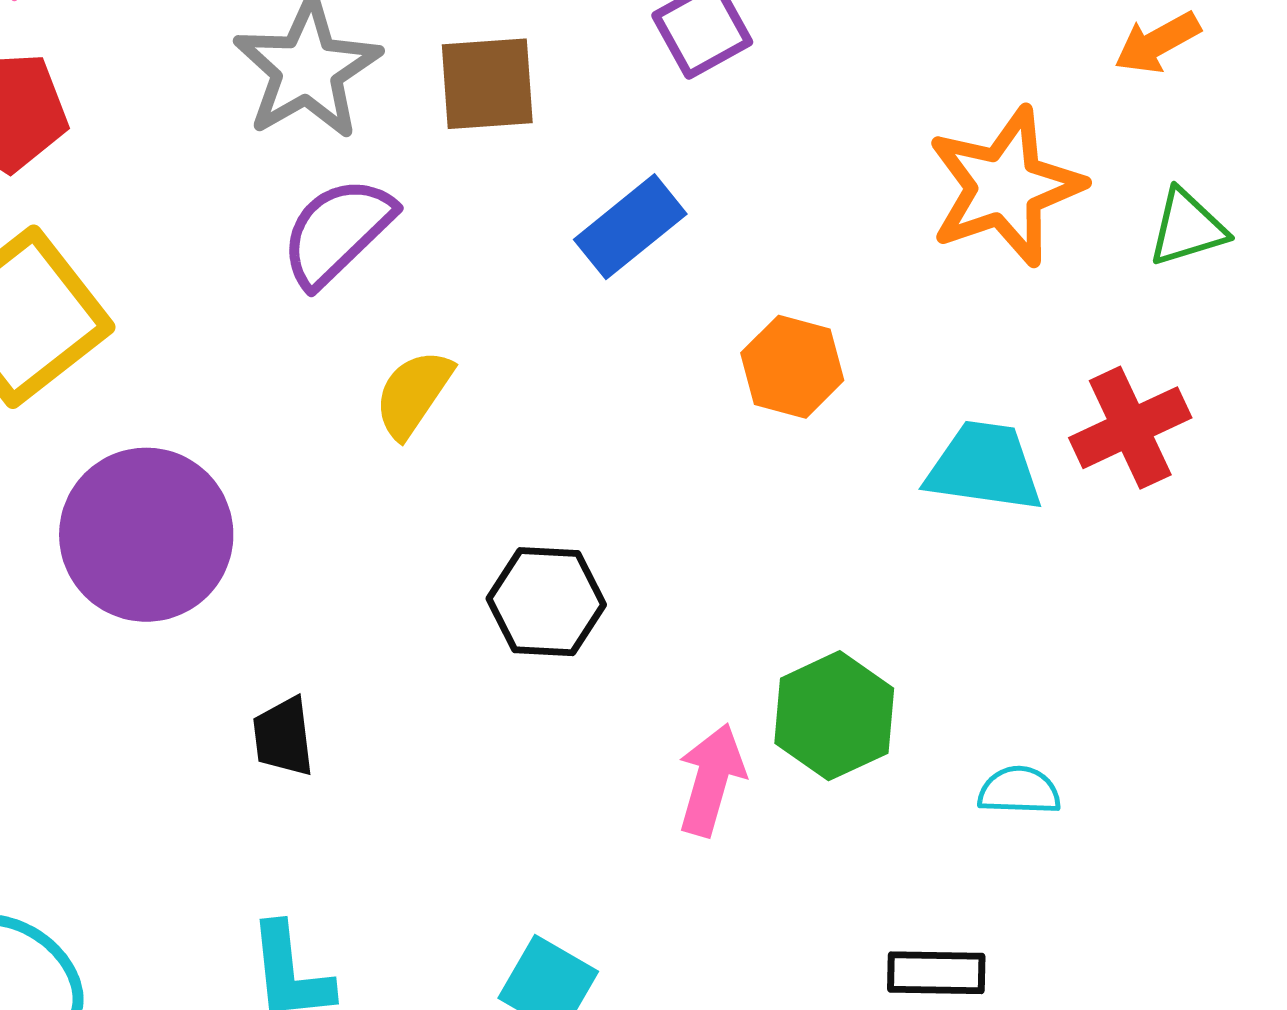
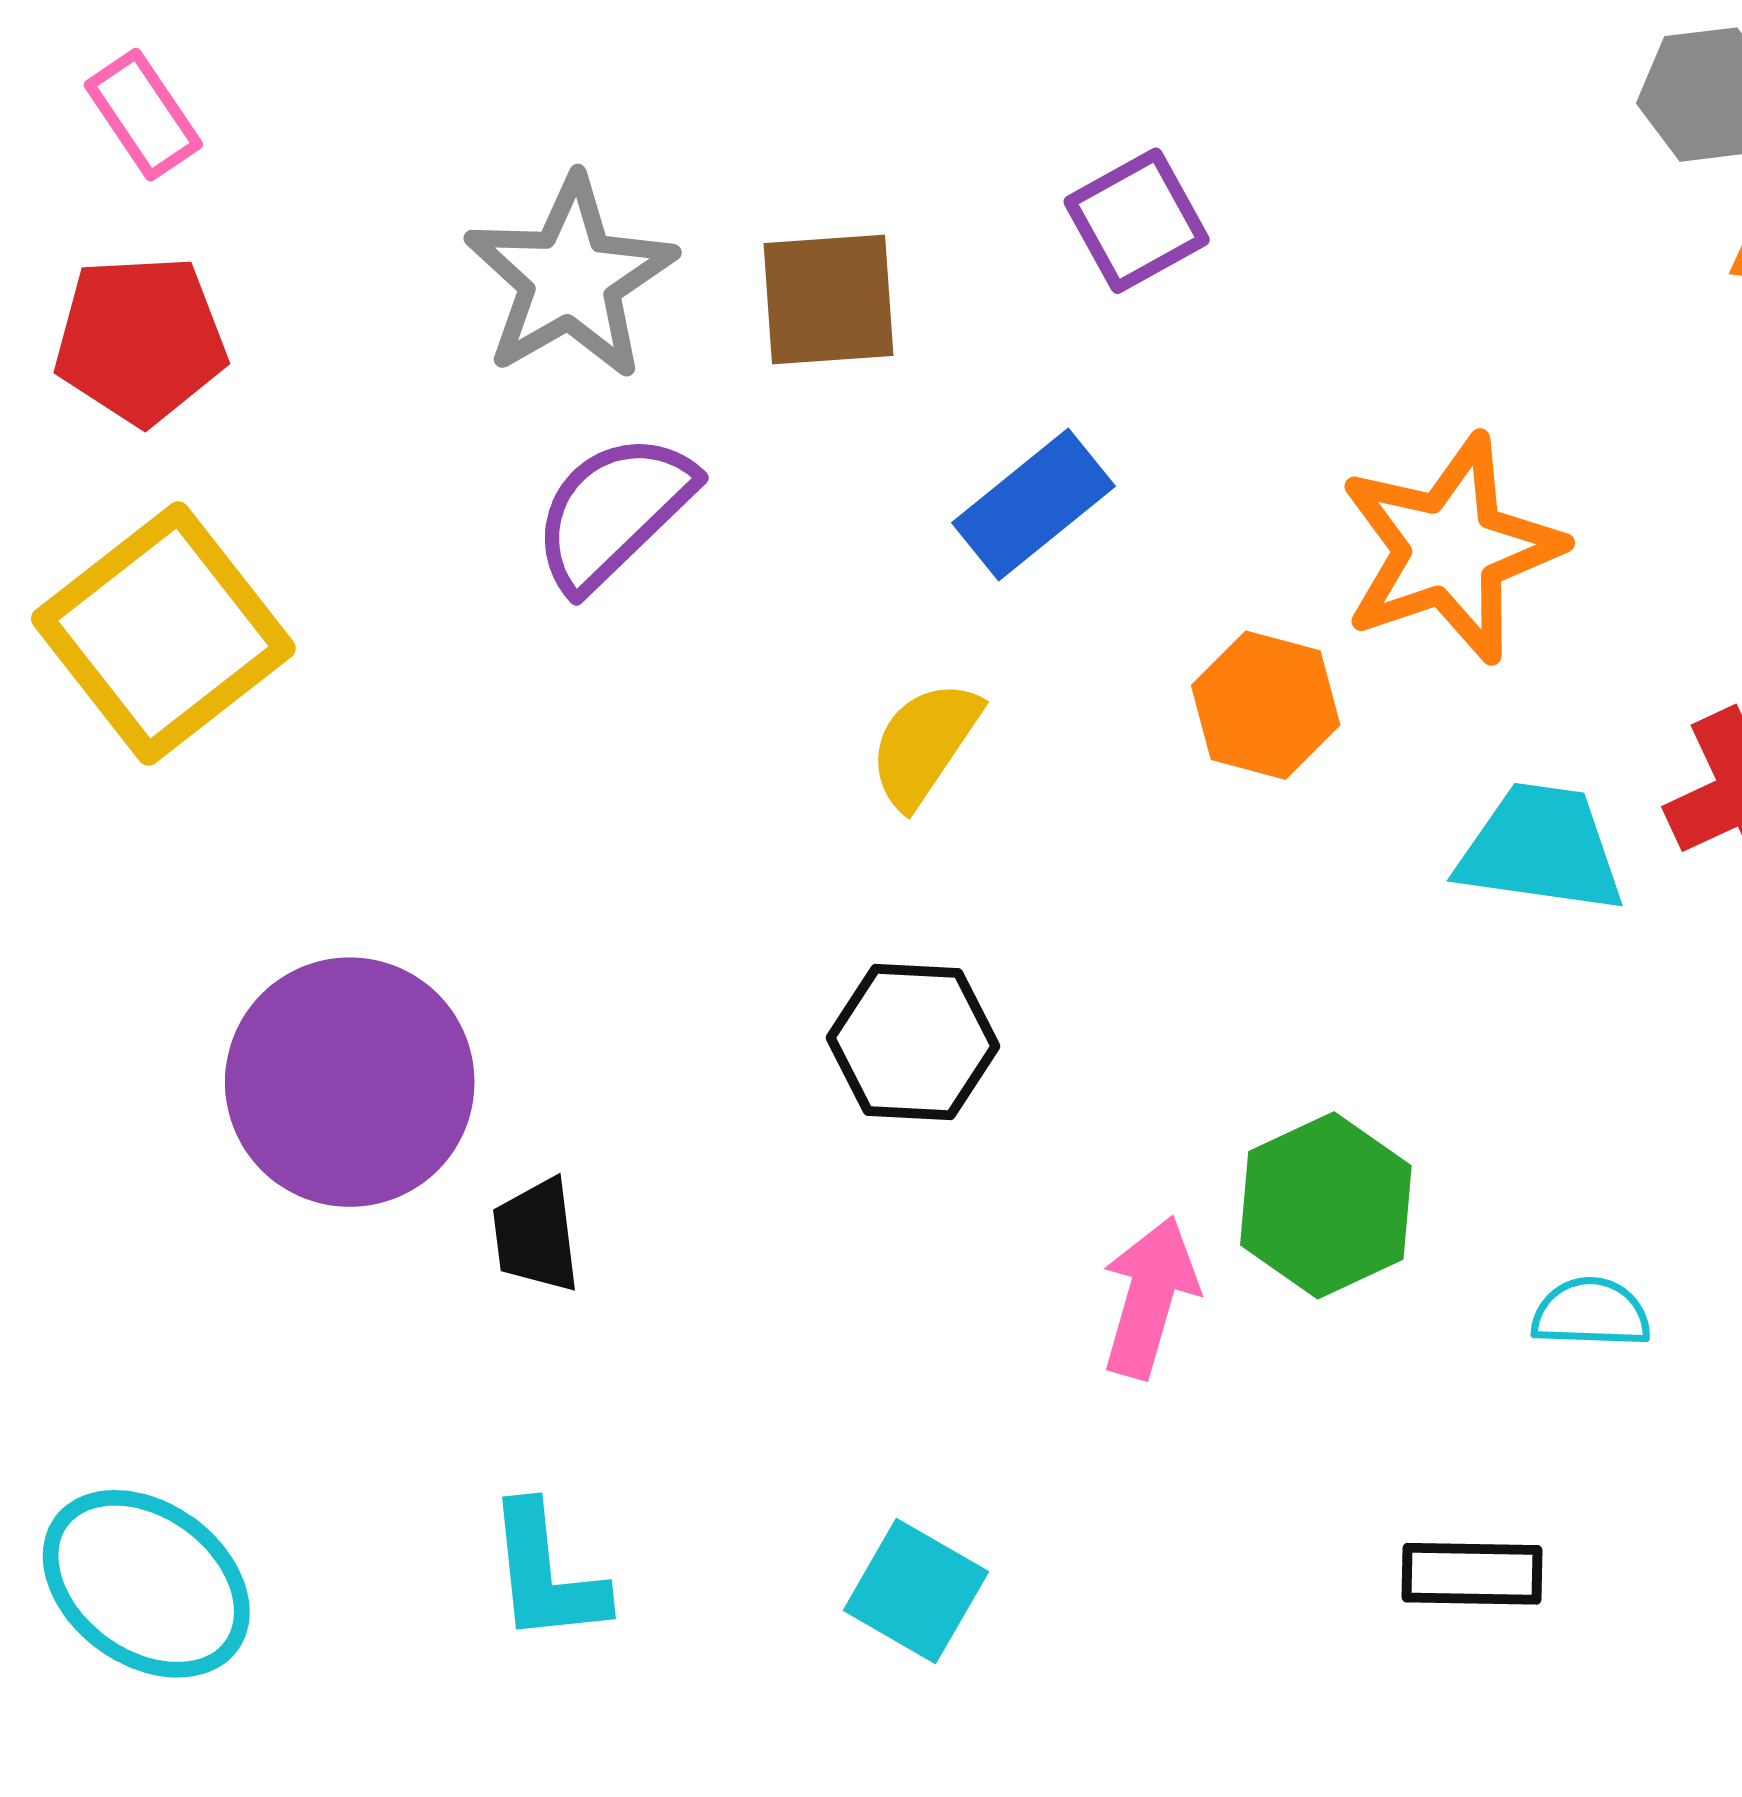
orange star: (1005, 187) -> (1450, 549), moved
yellow semicircle: (413, 394) -> (924, 744), moved
purple circle: (146, 535) -> (350, 1082), moved

